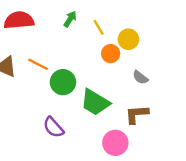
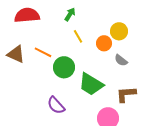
yellow line: (99, 27) -> (78, 36), moved
gray semicircle: (140, 77) -> (121, 60), moved

